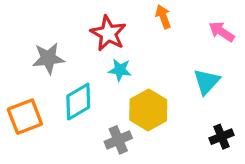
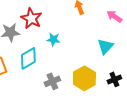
red star: (108, 33) -> (31, 18), moved
yellow hexagon: (148, 110) -> (84, 78), moved

